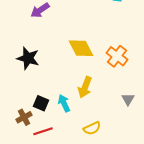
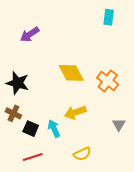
yellow arrow: (85, 87) -> (75, 112), turned 50
brown cross: (24, 117) -> (13, 113), moved, turned -35

